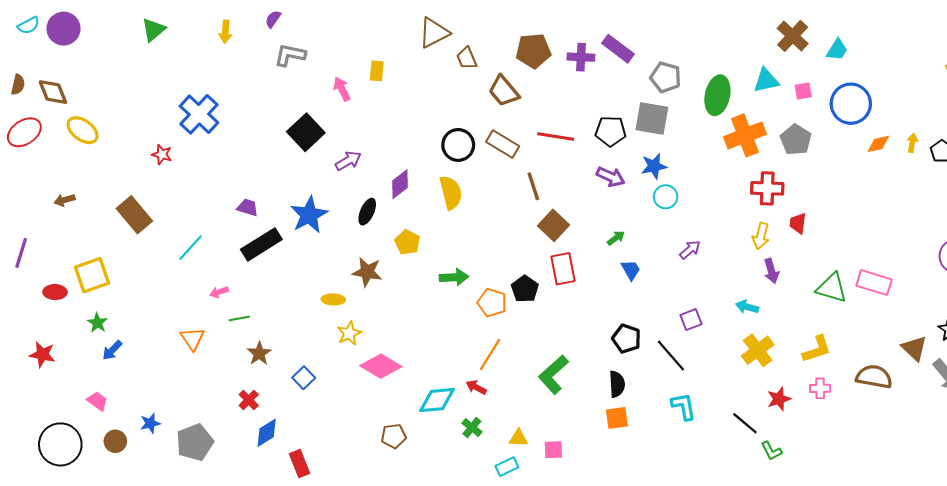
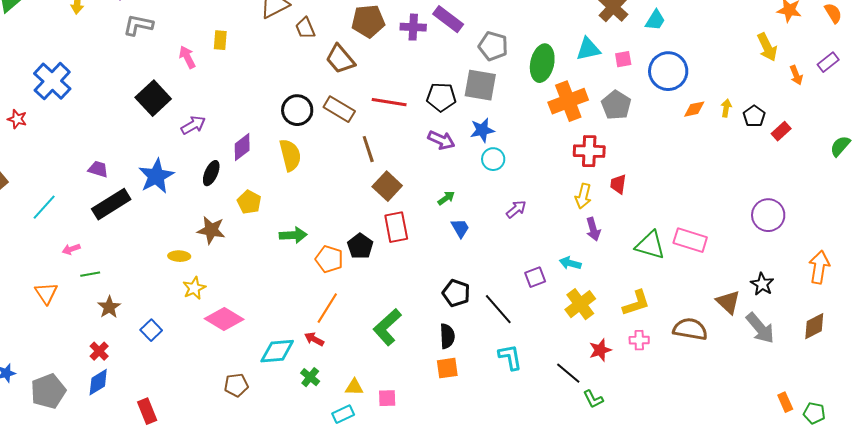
purple square: (691, 320) -> (535, 277), moved
blue diamond: (267, 433) -> (98, 382), moved

